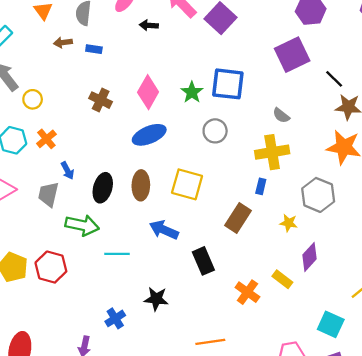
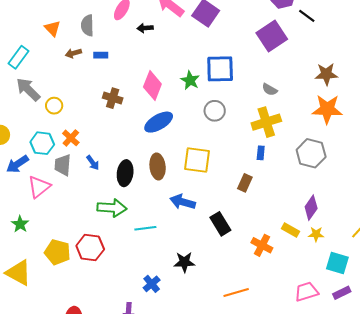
black line: (334, 79) -> (307, 16), moved
gray trapezoid: (48, 194) -> (63, 165), moved
brown rectangle: (238, 218) -> (245, 183), size x0.7
yellow star: (289, 223) -> (316, 234), moved

